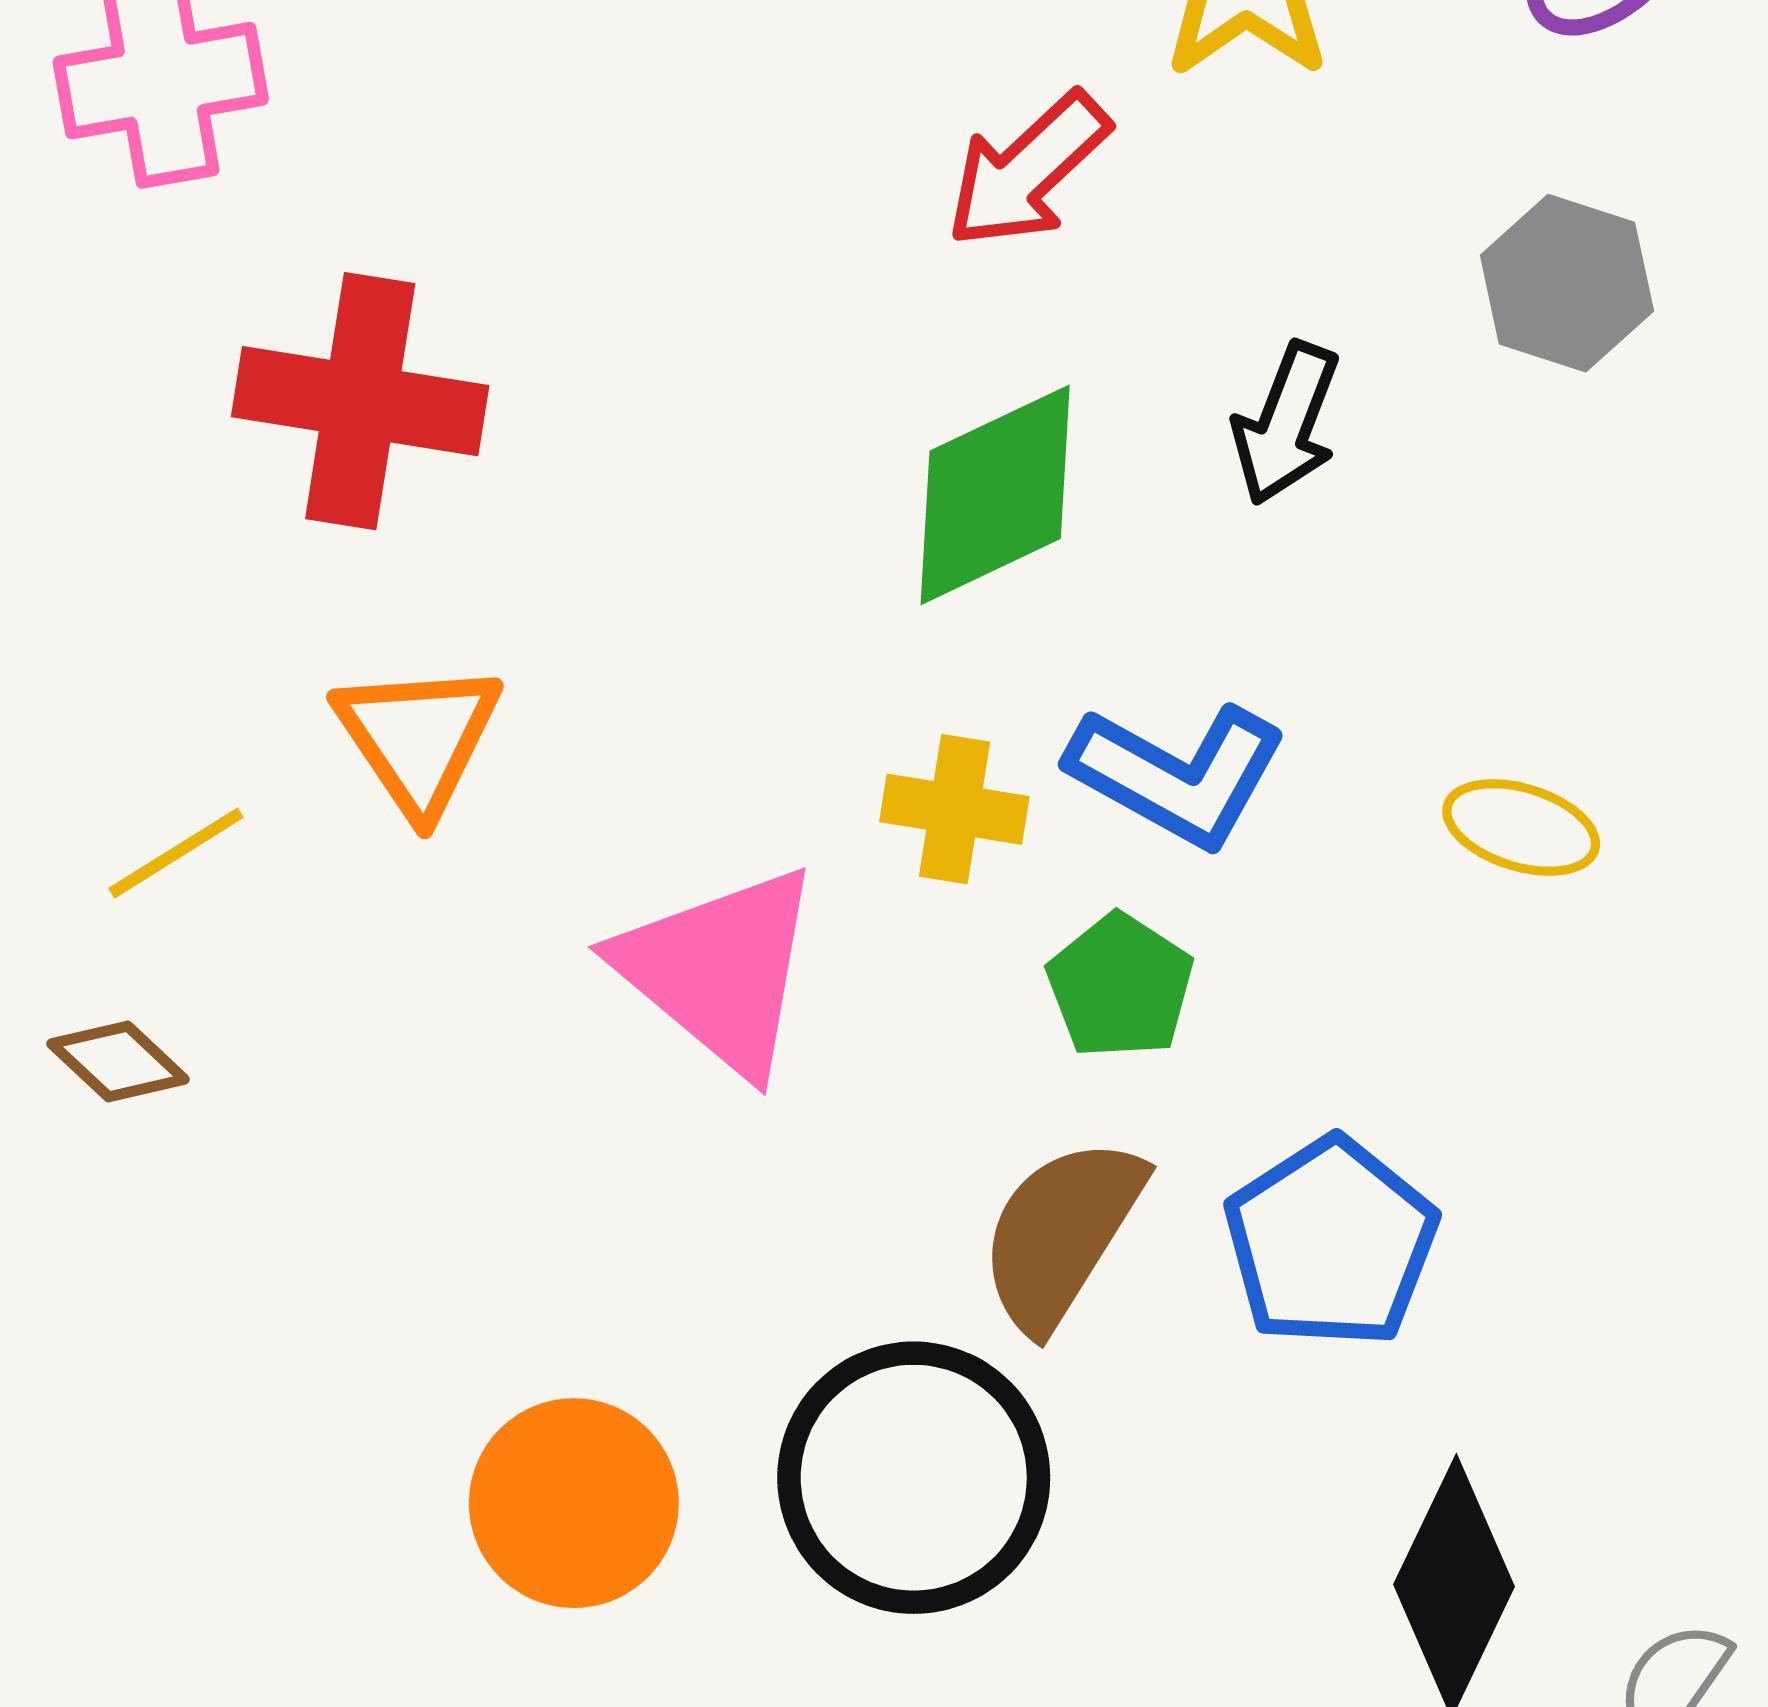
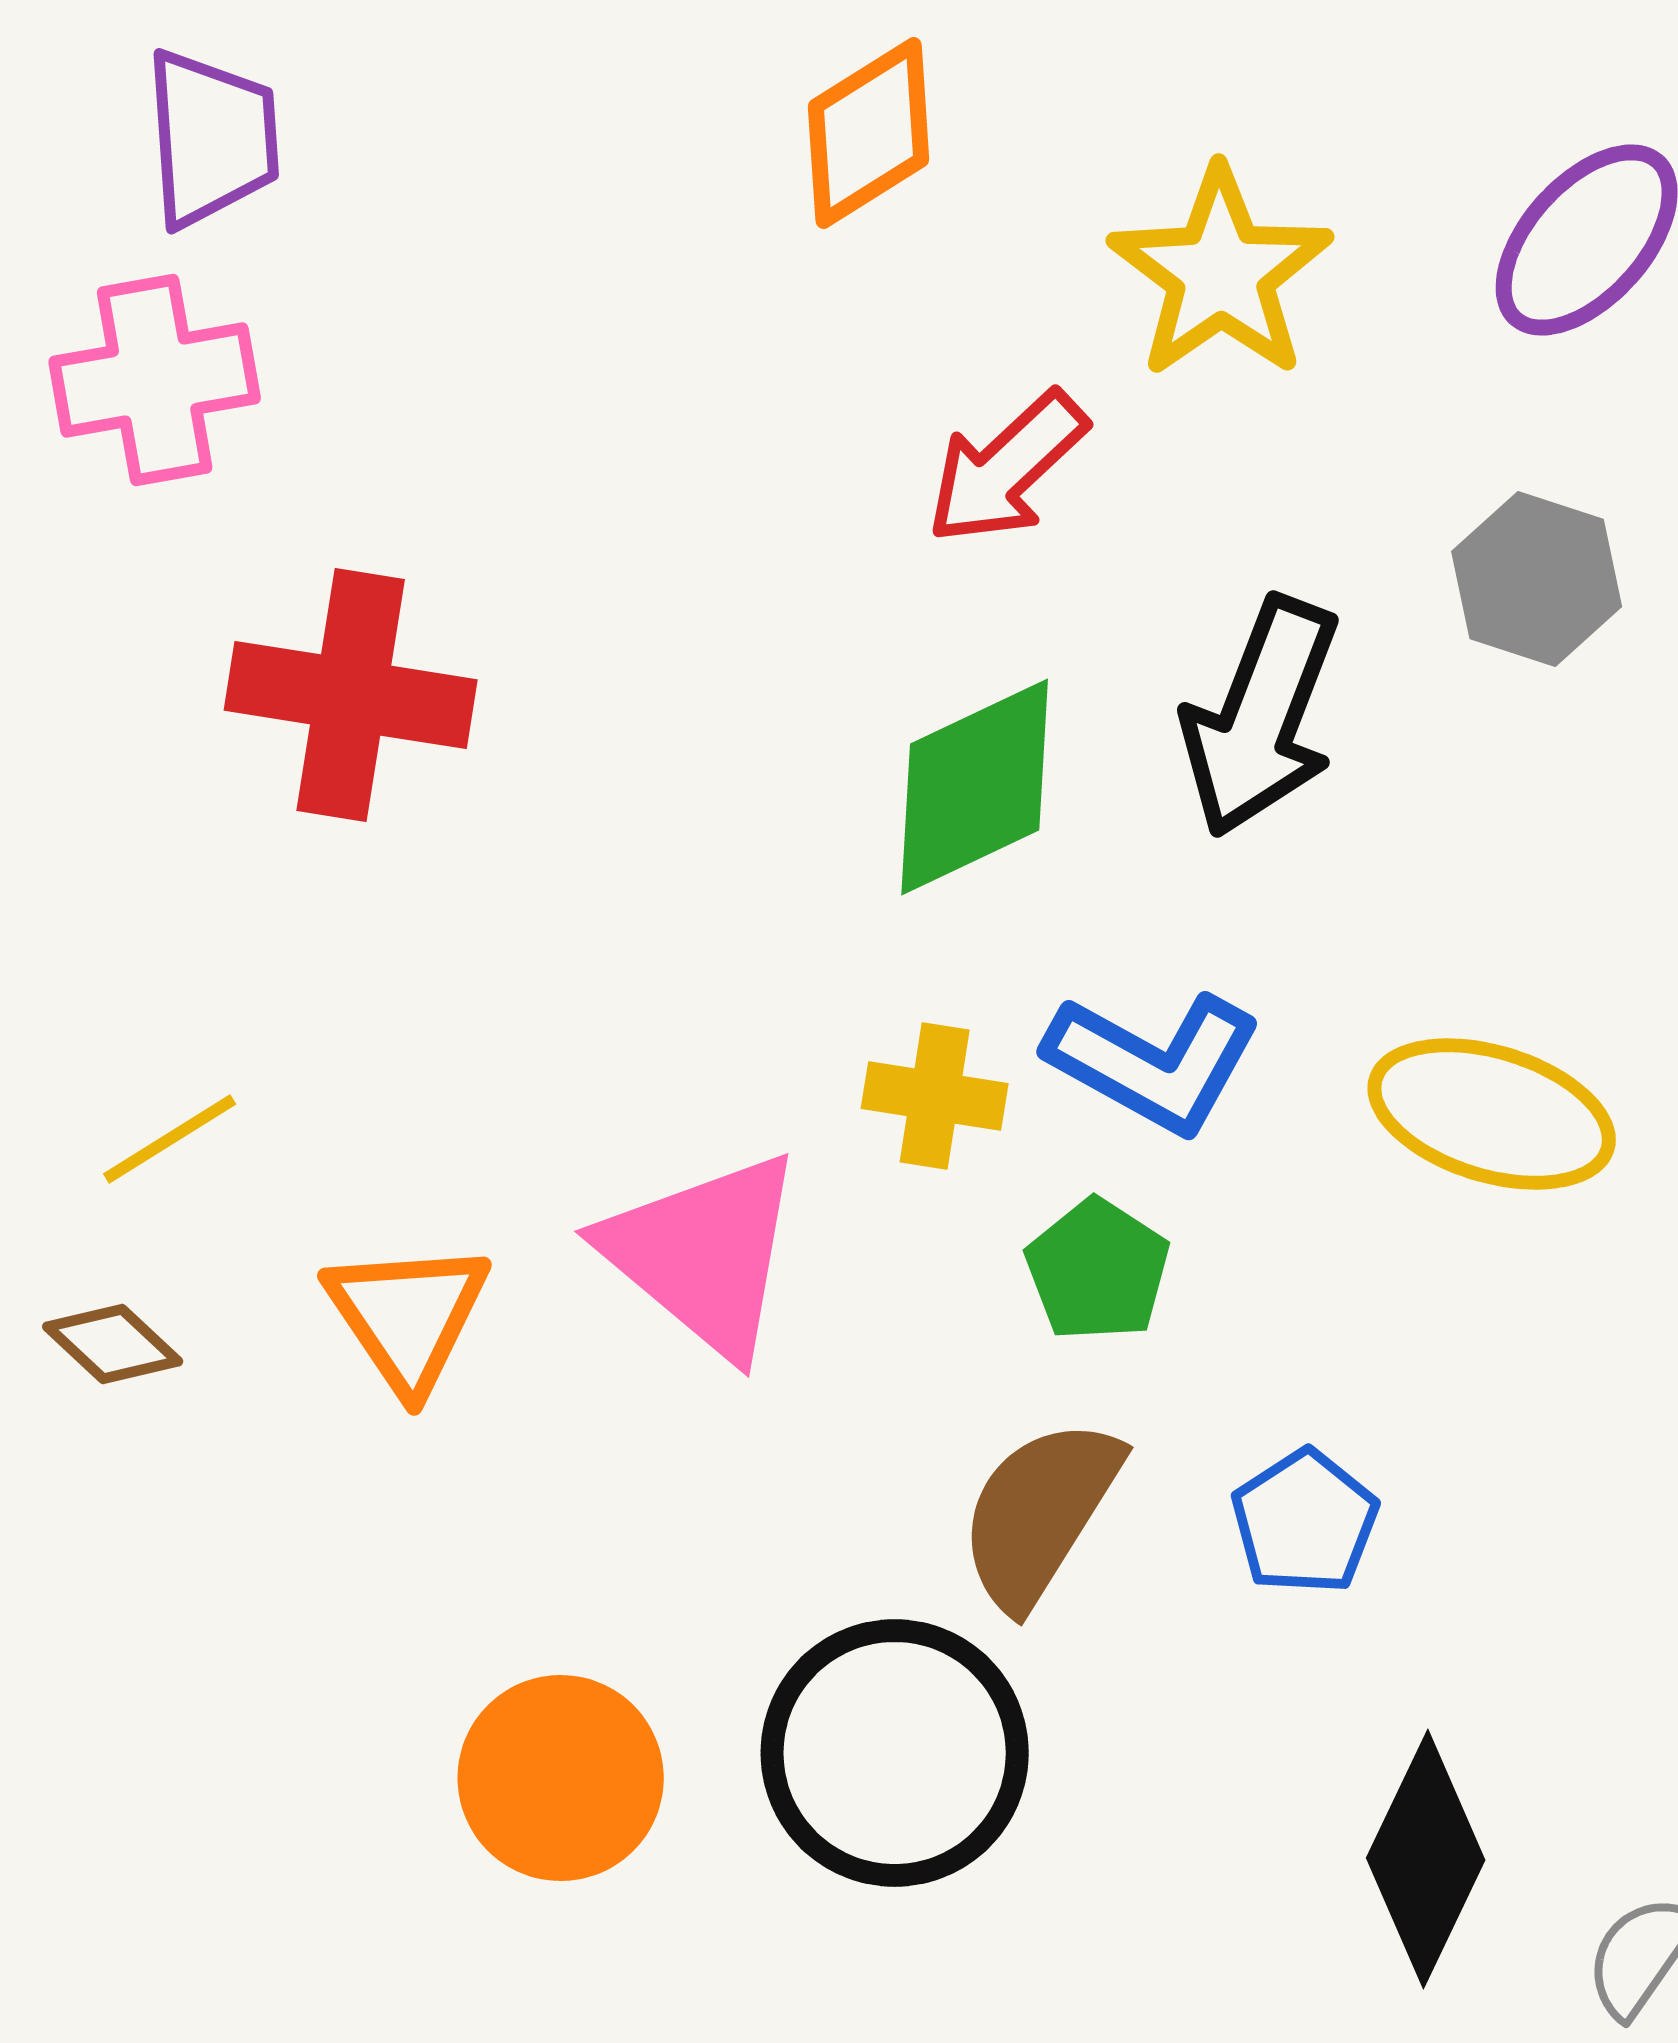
black arrow: (1286, 424) -> (1261, 717), size x1.5
orange triangle: (418, 738) -> (408, 1316), moved
yellow ellipse: (1521, 827) -> (1492, 1114), size x1.6
blue pentagon: (1331, 1243) -> (1305, 1522), size x0.7

